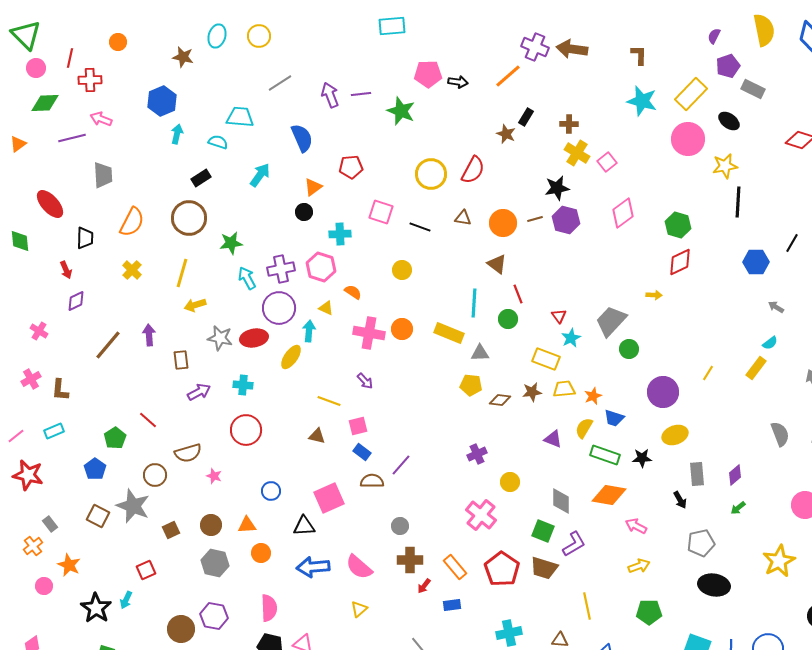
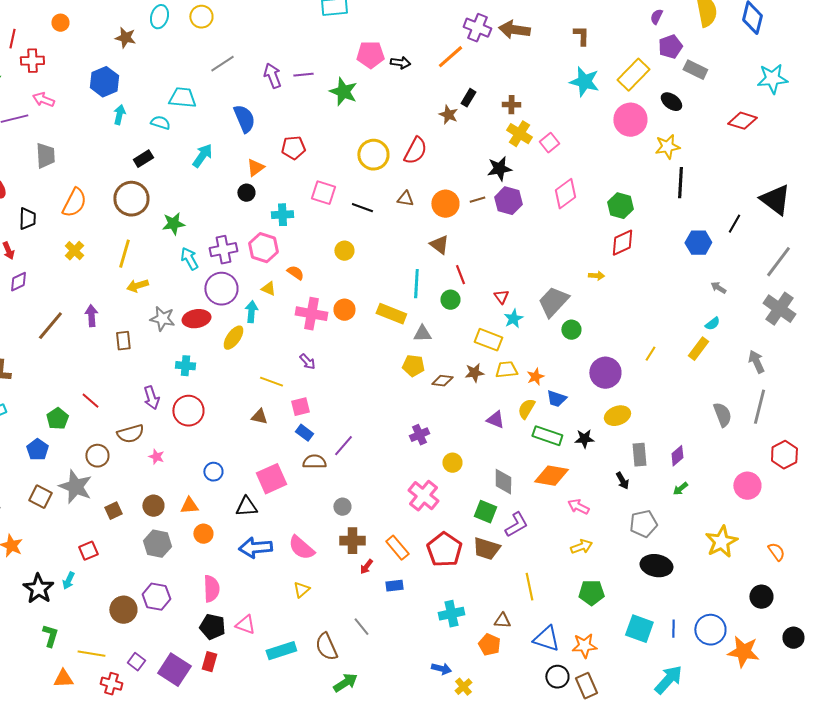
purple arrow: (199, 392) -> (151, 398), moved, turned 100

